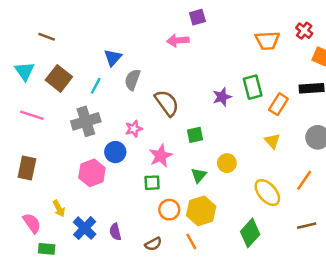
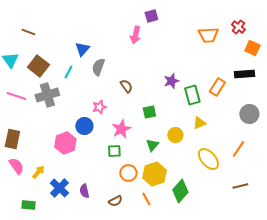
pink arrow: (178, 40) -> (135, 35), turned -72
green rectangle: (253, 87) -> (192, 95), moved
brown semicircle: (167, 103) -> (126, 86), size x0.6
gray cross: (86, 121) -> (47, 95), moved
yellow triangle: (272, 141) -> (199, 123), moved, turned 48
yellow arrow: (59, 208) -> (38, 172), turned -112
pink semicircle: (32, 223) -> (16, 166), moved
green diamond: (250, 233) -> (180, 191), moved

